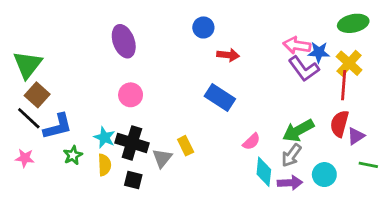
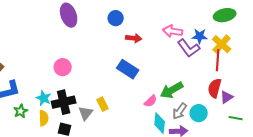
purple ellipse: (124, 41) -> (69, 15), moved
pink arrow: (297, 45) -> (173, 31), moved
green arrow: (298, 131) -> (172, 90), moved
black cross: (132, 143) -> (64, 102), turned -30
cyan circle: (324, 175) -> (199, 113), moved

